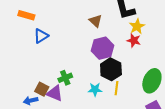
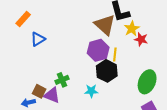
orange rectangle: (26, 15) -> (23, 19), turned -63
brown triangle: (95, 21) -> (105, 25), moved, size x1.6
red star: (134, 40) -> (141, 39), moved
yellow line: (117, 88) -> (115, 54), moved

